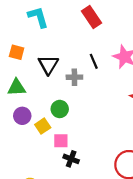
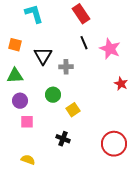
black line: (94, 61) -> (84, 43), moved
yellow square: (43, 126) -> (73, 110), moved
pink square: (61, 141) -> (27, 122), moved

